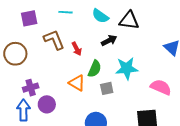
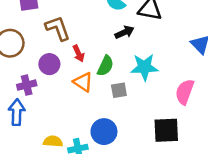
red arrow: (77, 49) -> (79, 53), moved
pink semicircle: (161, 87) -> (185, 92), turned -95
purple circle: (47, 104) -> (49, 64), moved

